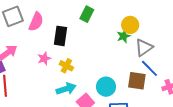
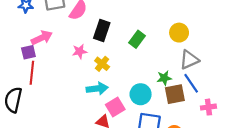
green rectangle: (87, 14) -> (137, 39), moved
green star: (124, 36) -> (164, 78), moved
brown square: (137, 81) -> (175, 94), turned -30

